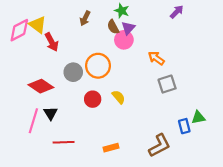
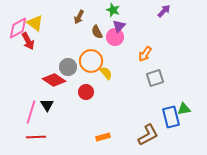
brown semicircle: (113, 27) -> (97, 32), moved
red arrow: (52, 42) -> (28, 41), moved
orange arrow: (156, 58) -> (145, 54), turned -91
red diamond: (41, 86) -> (54, 80), moved
yellow semicircle: (119, 97) -> (106, 73), moved
blue rectangle: (184, 126) -> (171, 117), size x1.5
red line: (64, 142) -> (36, 137), moved

